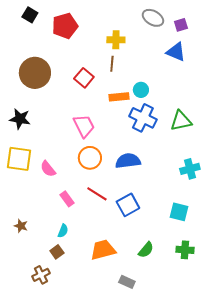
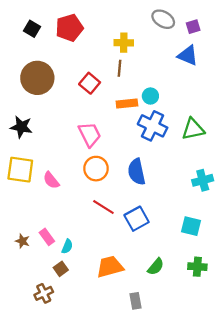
black square: (30, 15) -> (32, 29), moved
blue semicircle: (128, 161) -> (137, 172), turned -95
pink rectangle: (67, 199) -> (47, 237), moved
gray rectangle: (127, 282) -> (135, 301), turned 56

